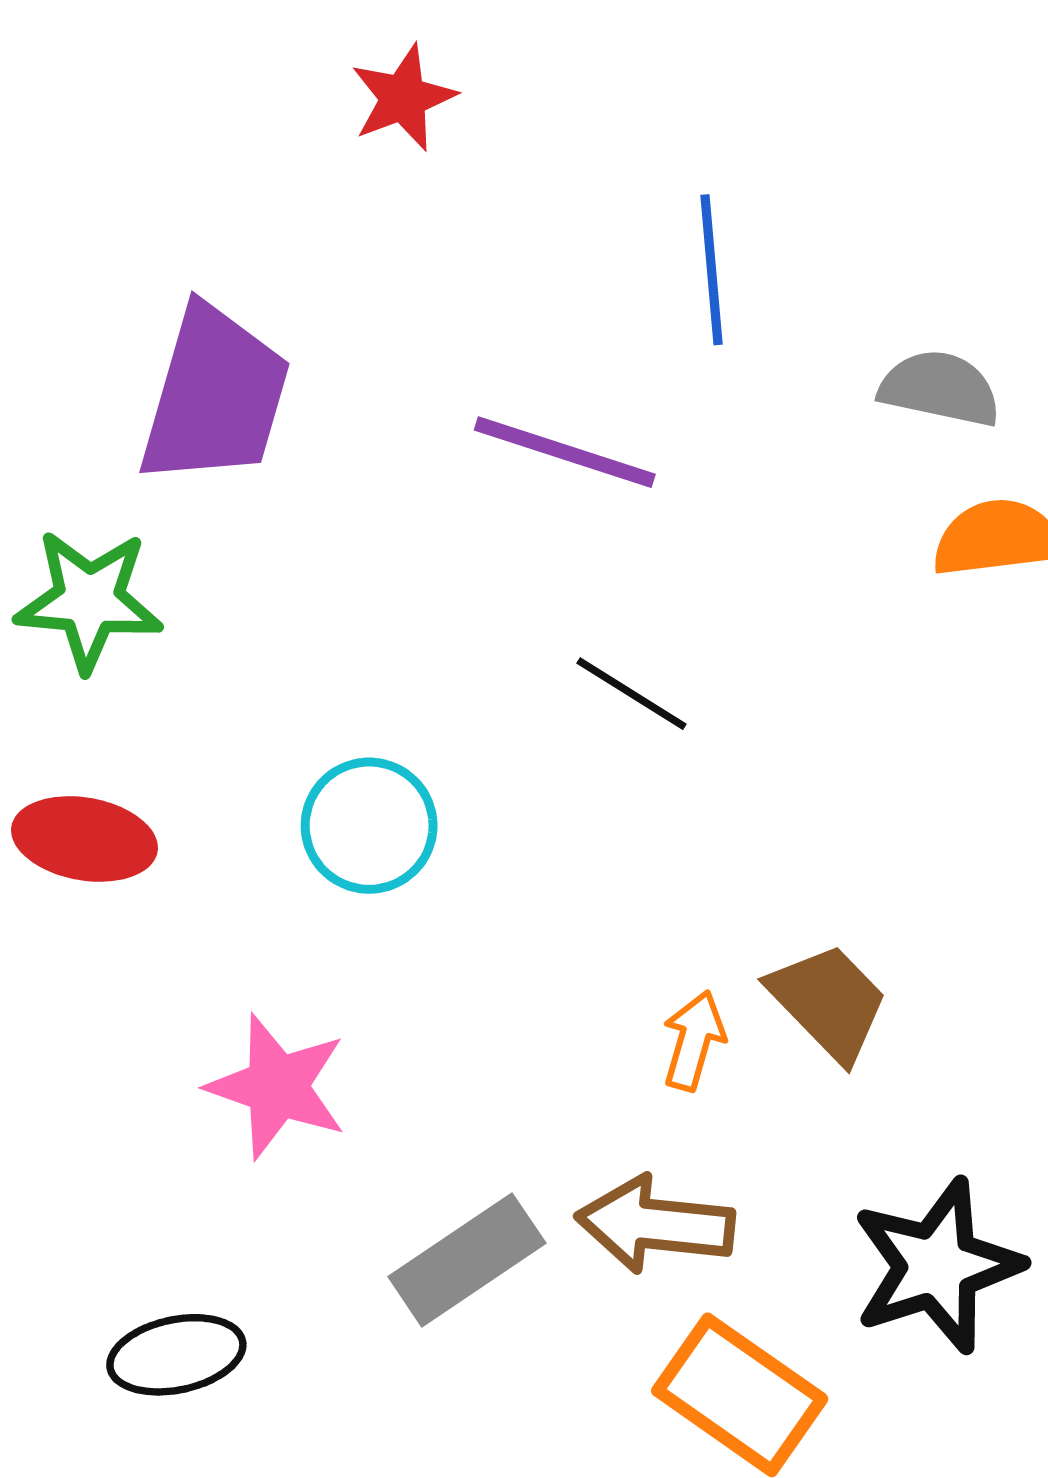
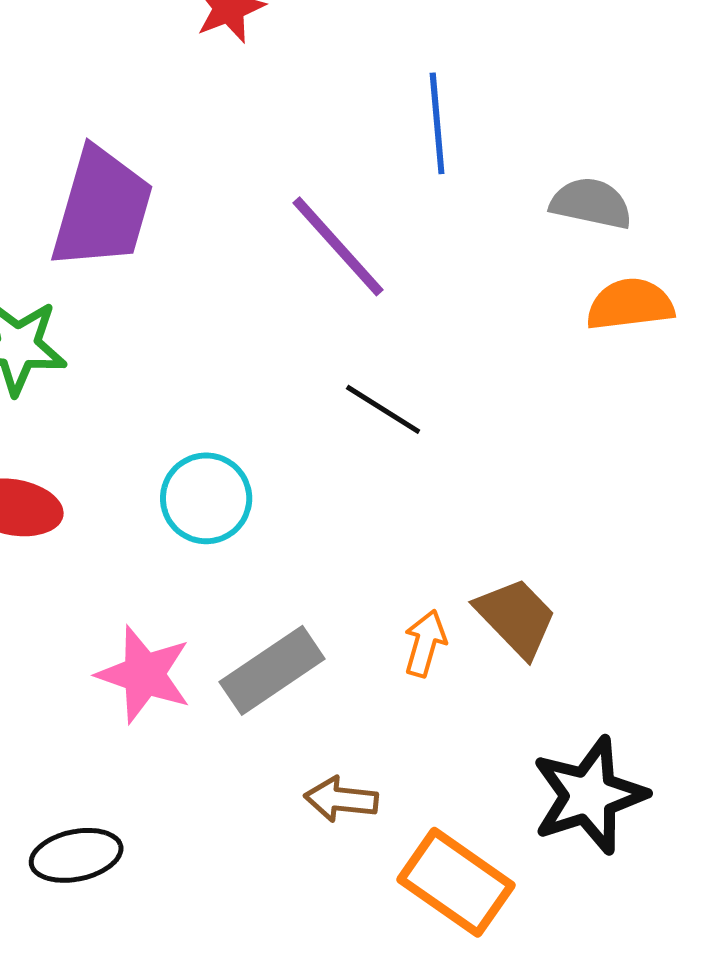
purple line: (565, 452) -> (338, 246), turned 30
brown arrow: (655, 1224) -> (341, 799), moved, size x0.7
gray rectangle: (467, 1260) -> (272, 670), moved

